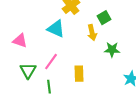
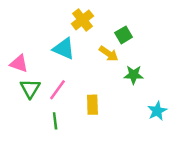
yellow arrow: (92, 33) -> (109, 54), turned -42
green triangle: (28, 71) -> (30, 88), moved

